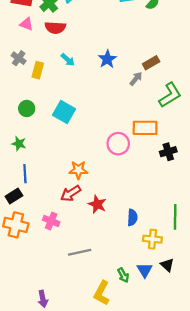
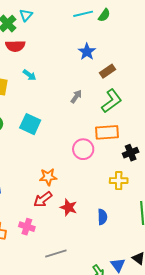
blue star: (107, 59) -> (87, 52), moved
gray arrow: (136, 79) -> (76, 97), moved
green L-shape: (170, 95) -> (112, 101), moved
yellow cross: (152, 239) -> (119, 181), moved

